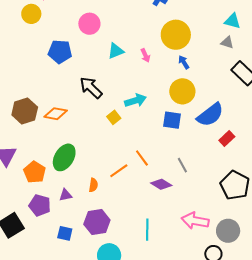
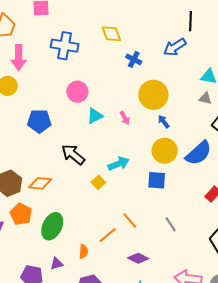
pink circle: (89, 24) -> (77, 92), moved
blue semicircle: (210, 115) -> (199, 153), moved
orange pentagon: (35, 172) -> (21, 214), moved
purple diamond: (161, 184) -> (138, 258), moved

